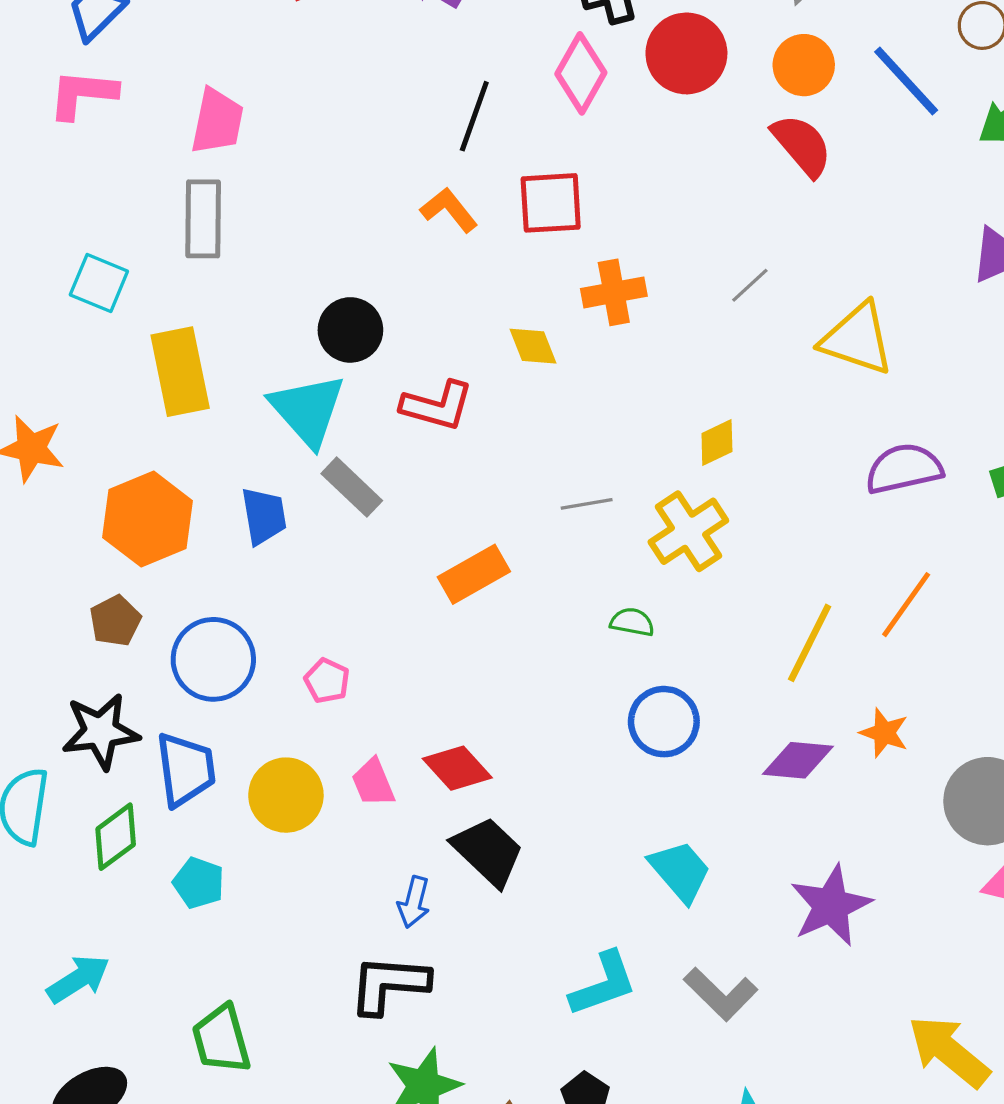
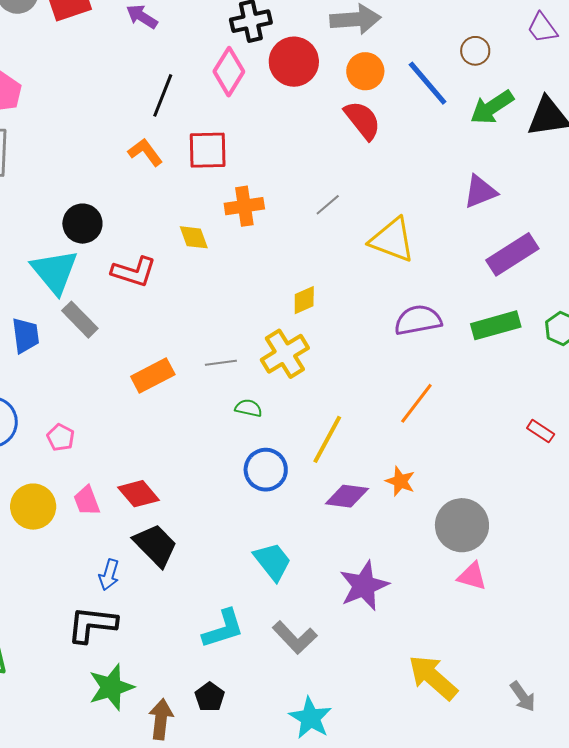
gray line: (587, 504) -> (221, 363), moved
yellow line: (810, 643) -> (327, 439), moved

